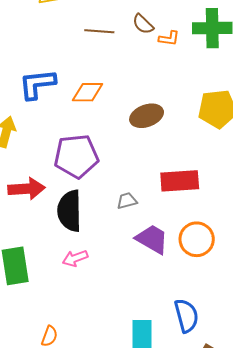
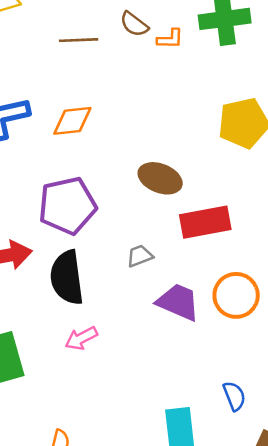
brown ellipse: (147, 116) -> (160, 178), moved, turned 48
blue semicircle: (186, 316) -> (234, 396), size x0.7

